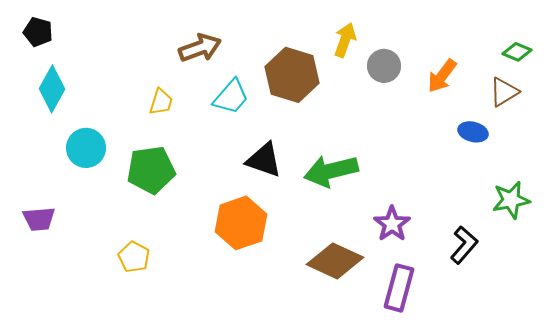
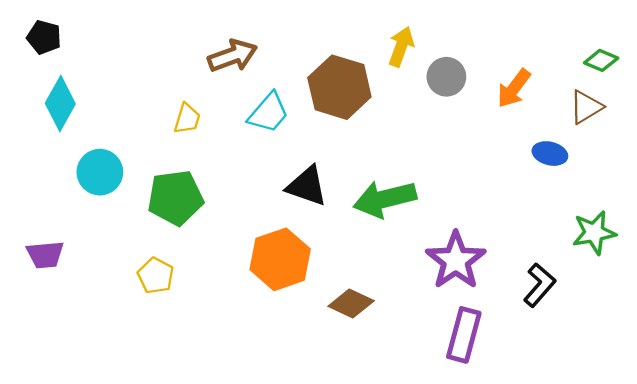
purple star: (392, 224) -> (456, 260), size x1.4
yellow pentagon: (134, 257) -> (156, 276), moved
brown diamond: (335, 261) -> (351, 304), moved, size x0.7

